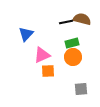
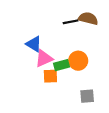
blue triangle: (26, 34) -> (34, 44), moved, turned -42
green rectangle: (72, 43) -> (62, 65), moved

